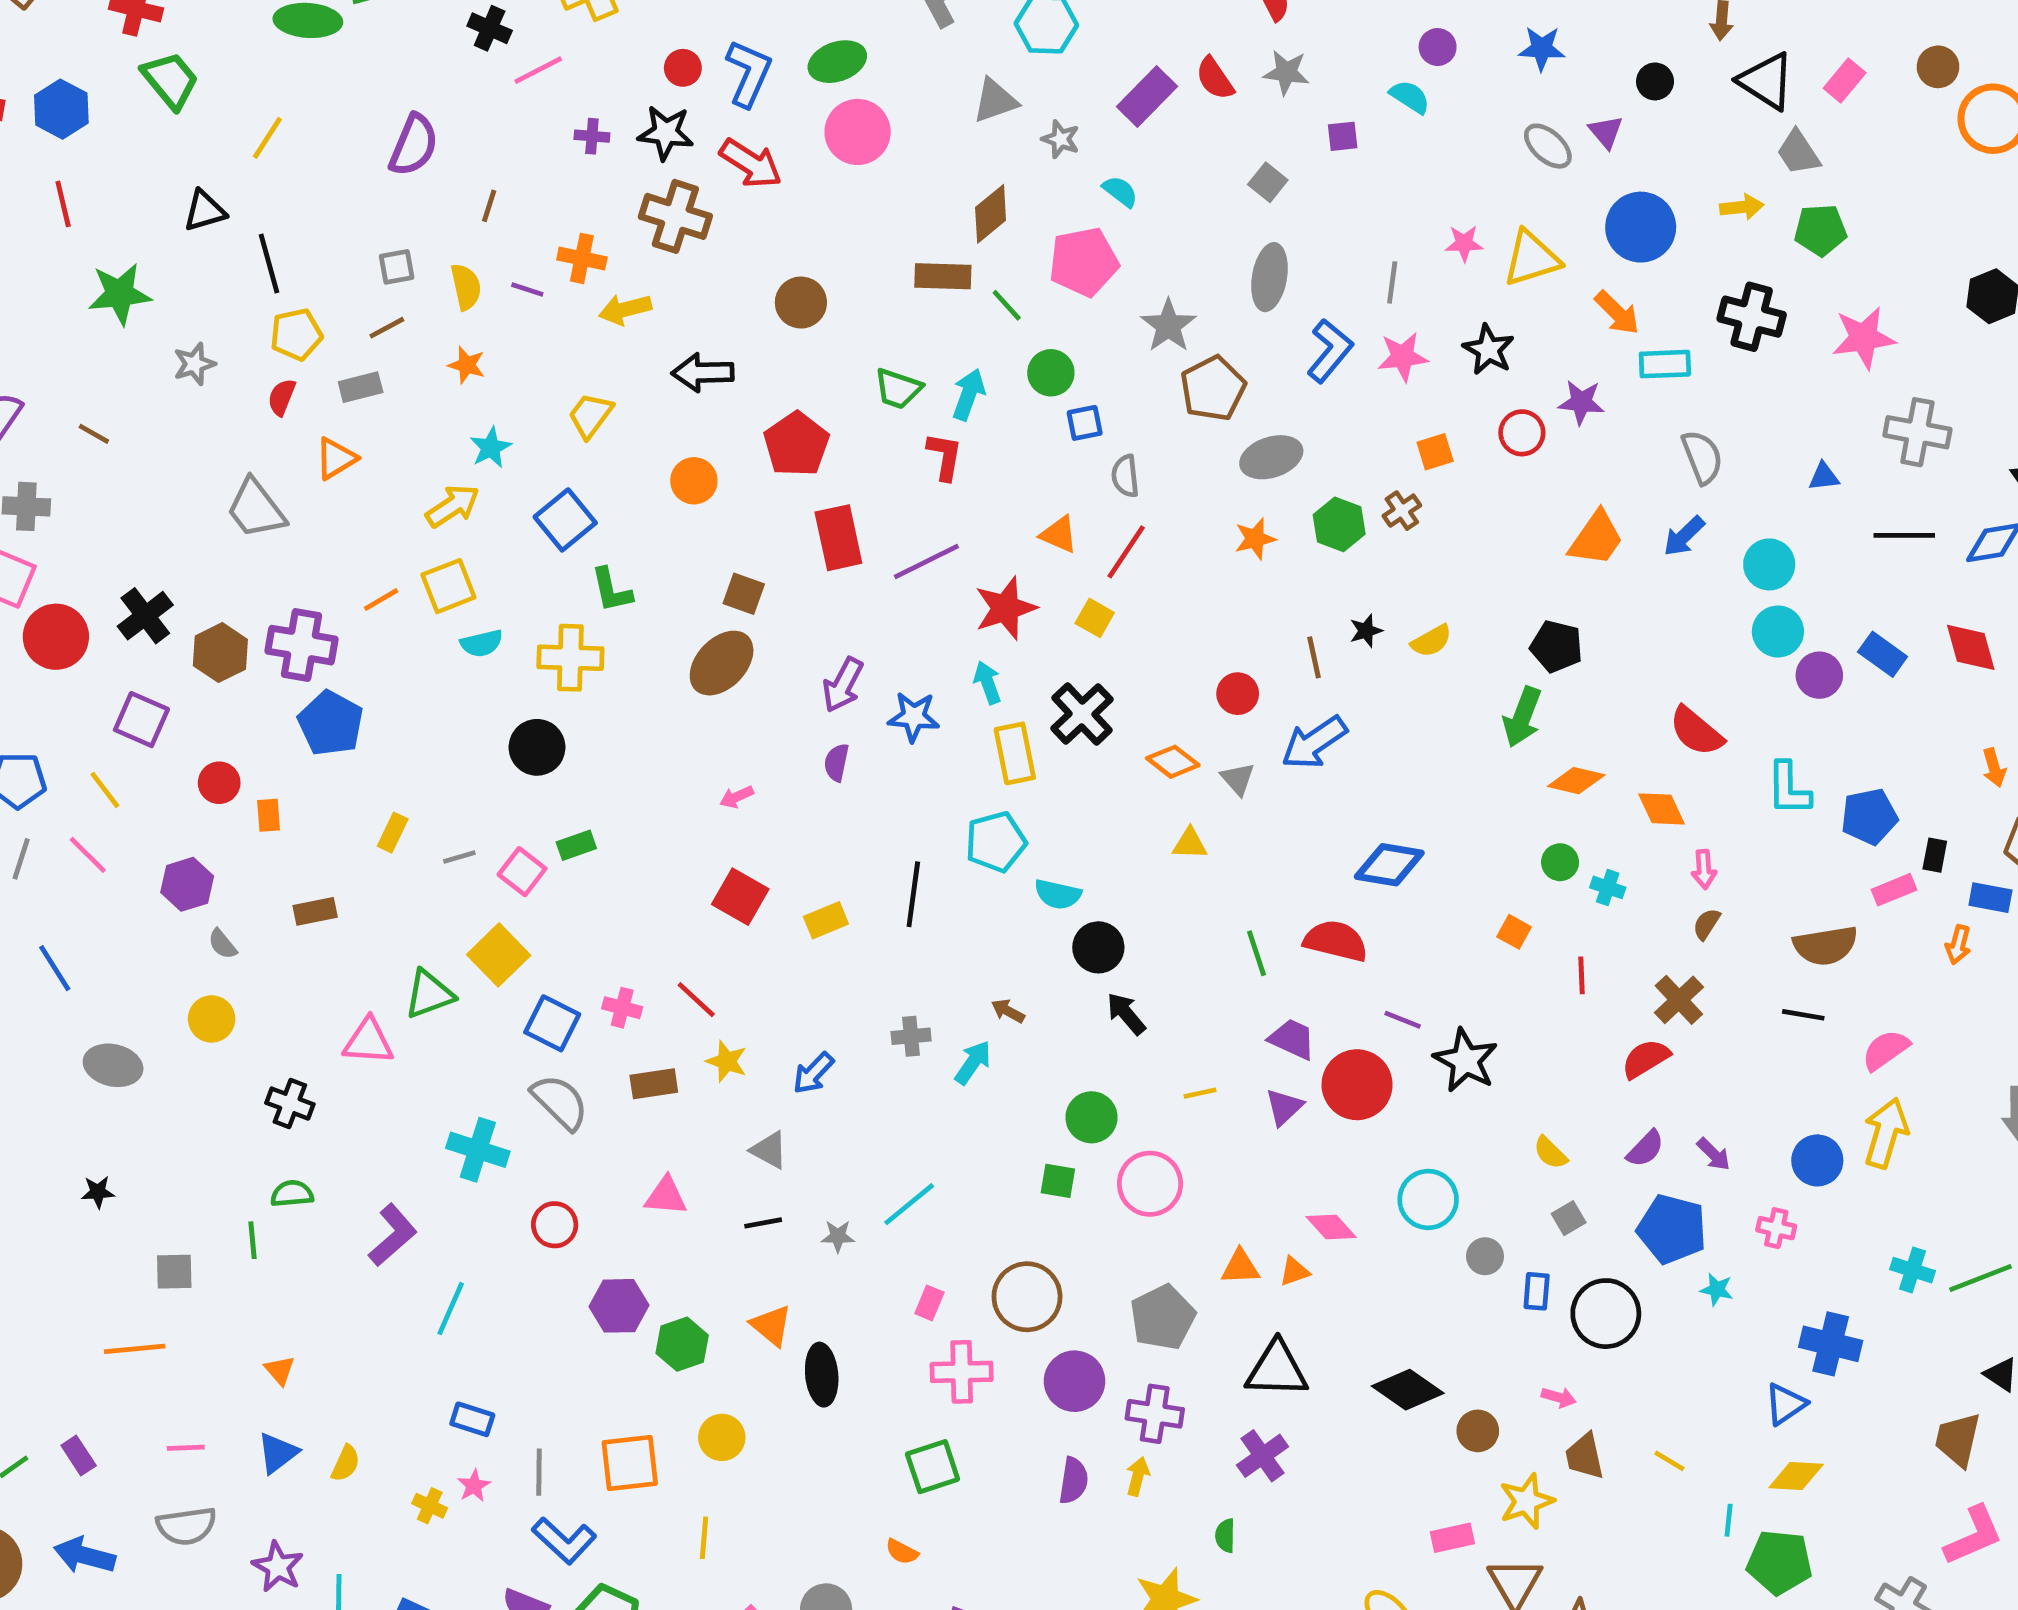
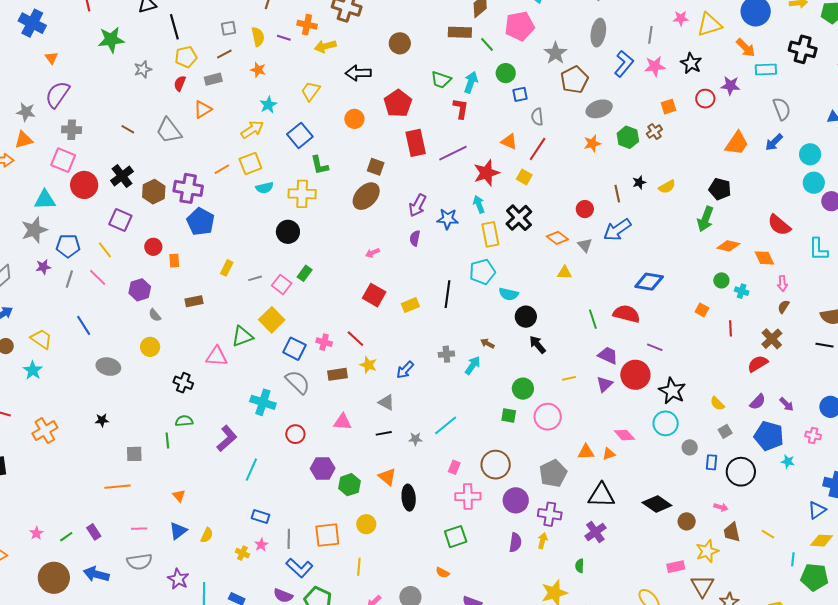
brown line: (94, 434) -> (128, 129), moved
green rectangle: (576, 845) -> (305, 273), turned -35
black star: (1466, 1060) -> (672, 391), moved

